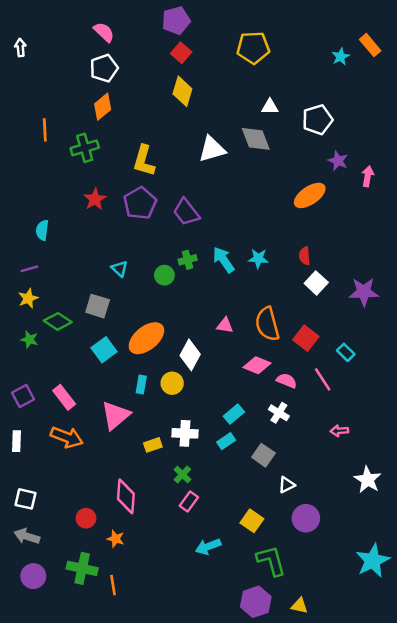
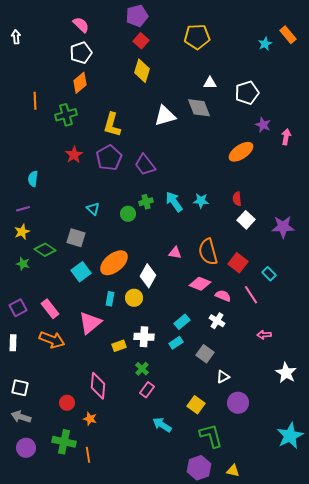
cyan arrow: (208, 547) -> (162, 425), turned 54

